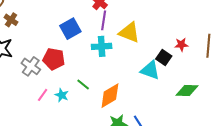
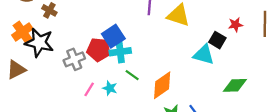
blue square: (70, 29) -> (113, 36), moved
cyan cross: (102, 46) -> (120, 52), moved
gray cross: (31, 66) -> (74, 59), turned 36
green diamond: (187, 91) -> (235, 85), moved

